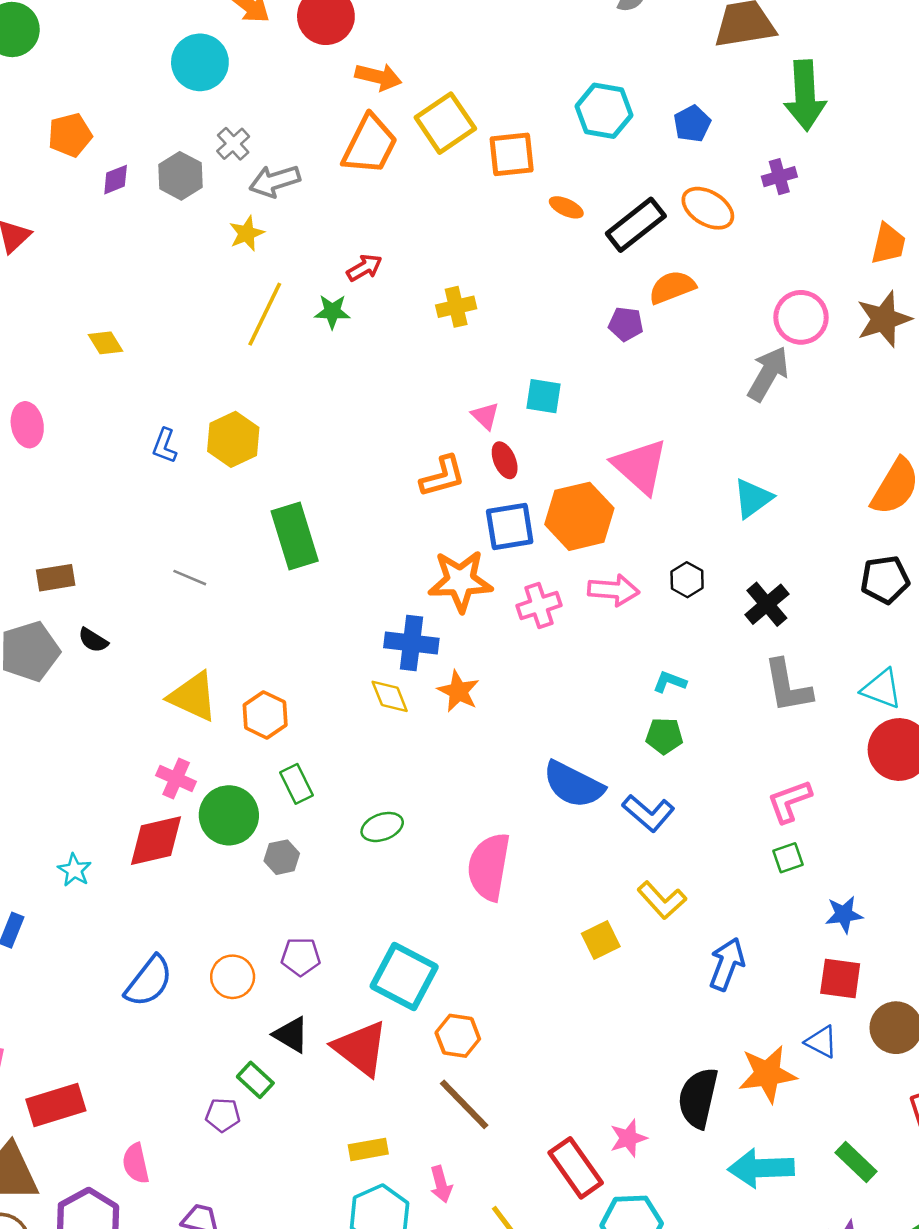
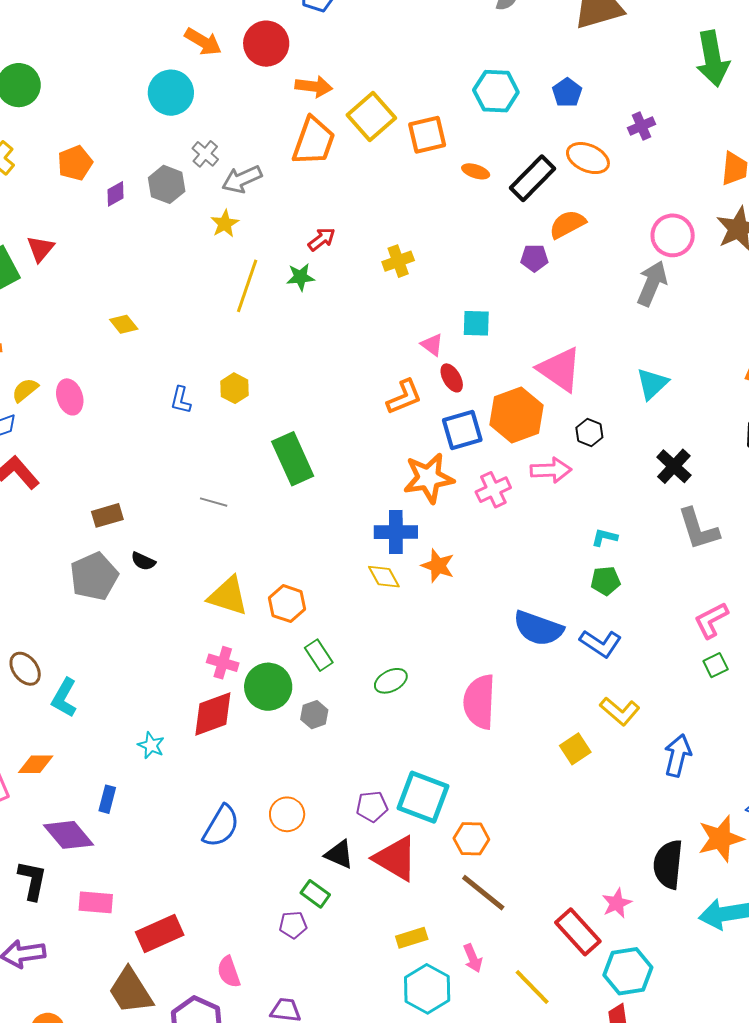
green arrow: (805, 95) -> (713, 59), moved
yellow hexagon: (233, 439) -> (234, 388), size x0.7
black hexagon: (687, 580) -> (589, 432), moved
purple pentagon: (301, 957) -> (372, 806), moved

